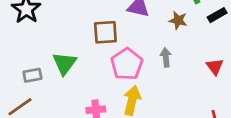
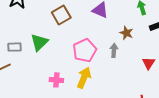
brown star: (178, 20) -> (126, 33), moved
brown square: (105, 32) -> (61, 15), moved, turned -36

